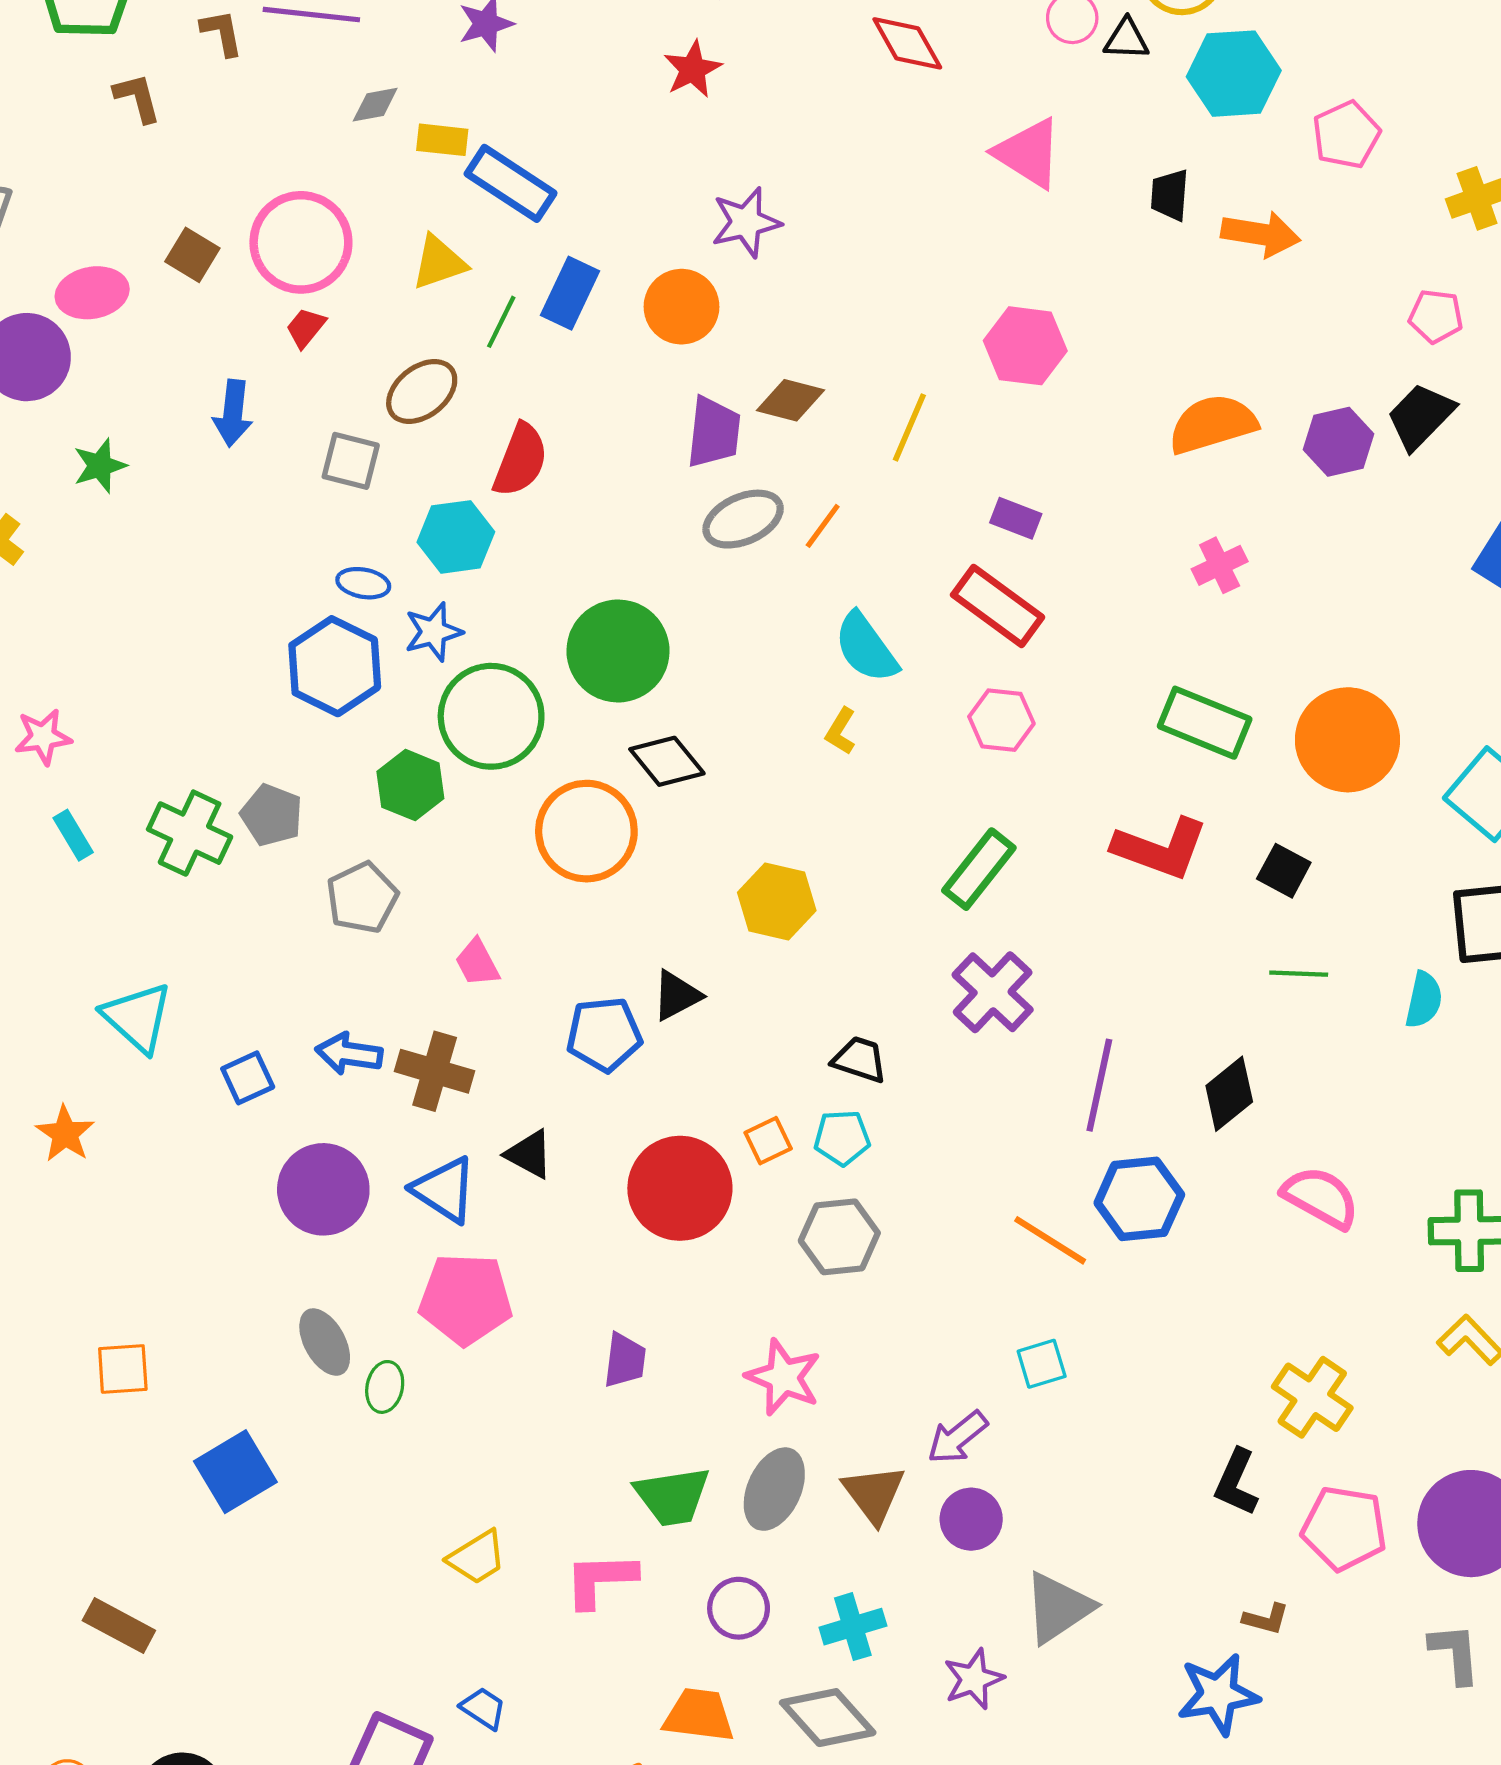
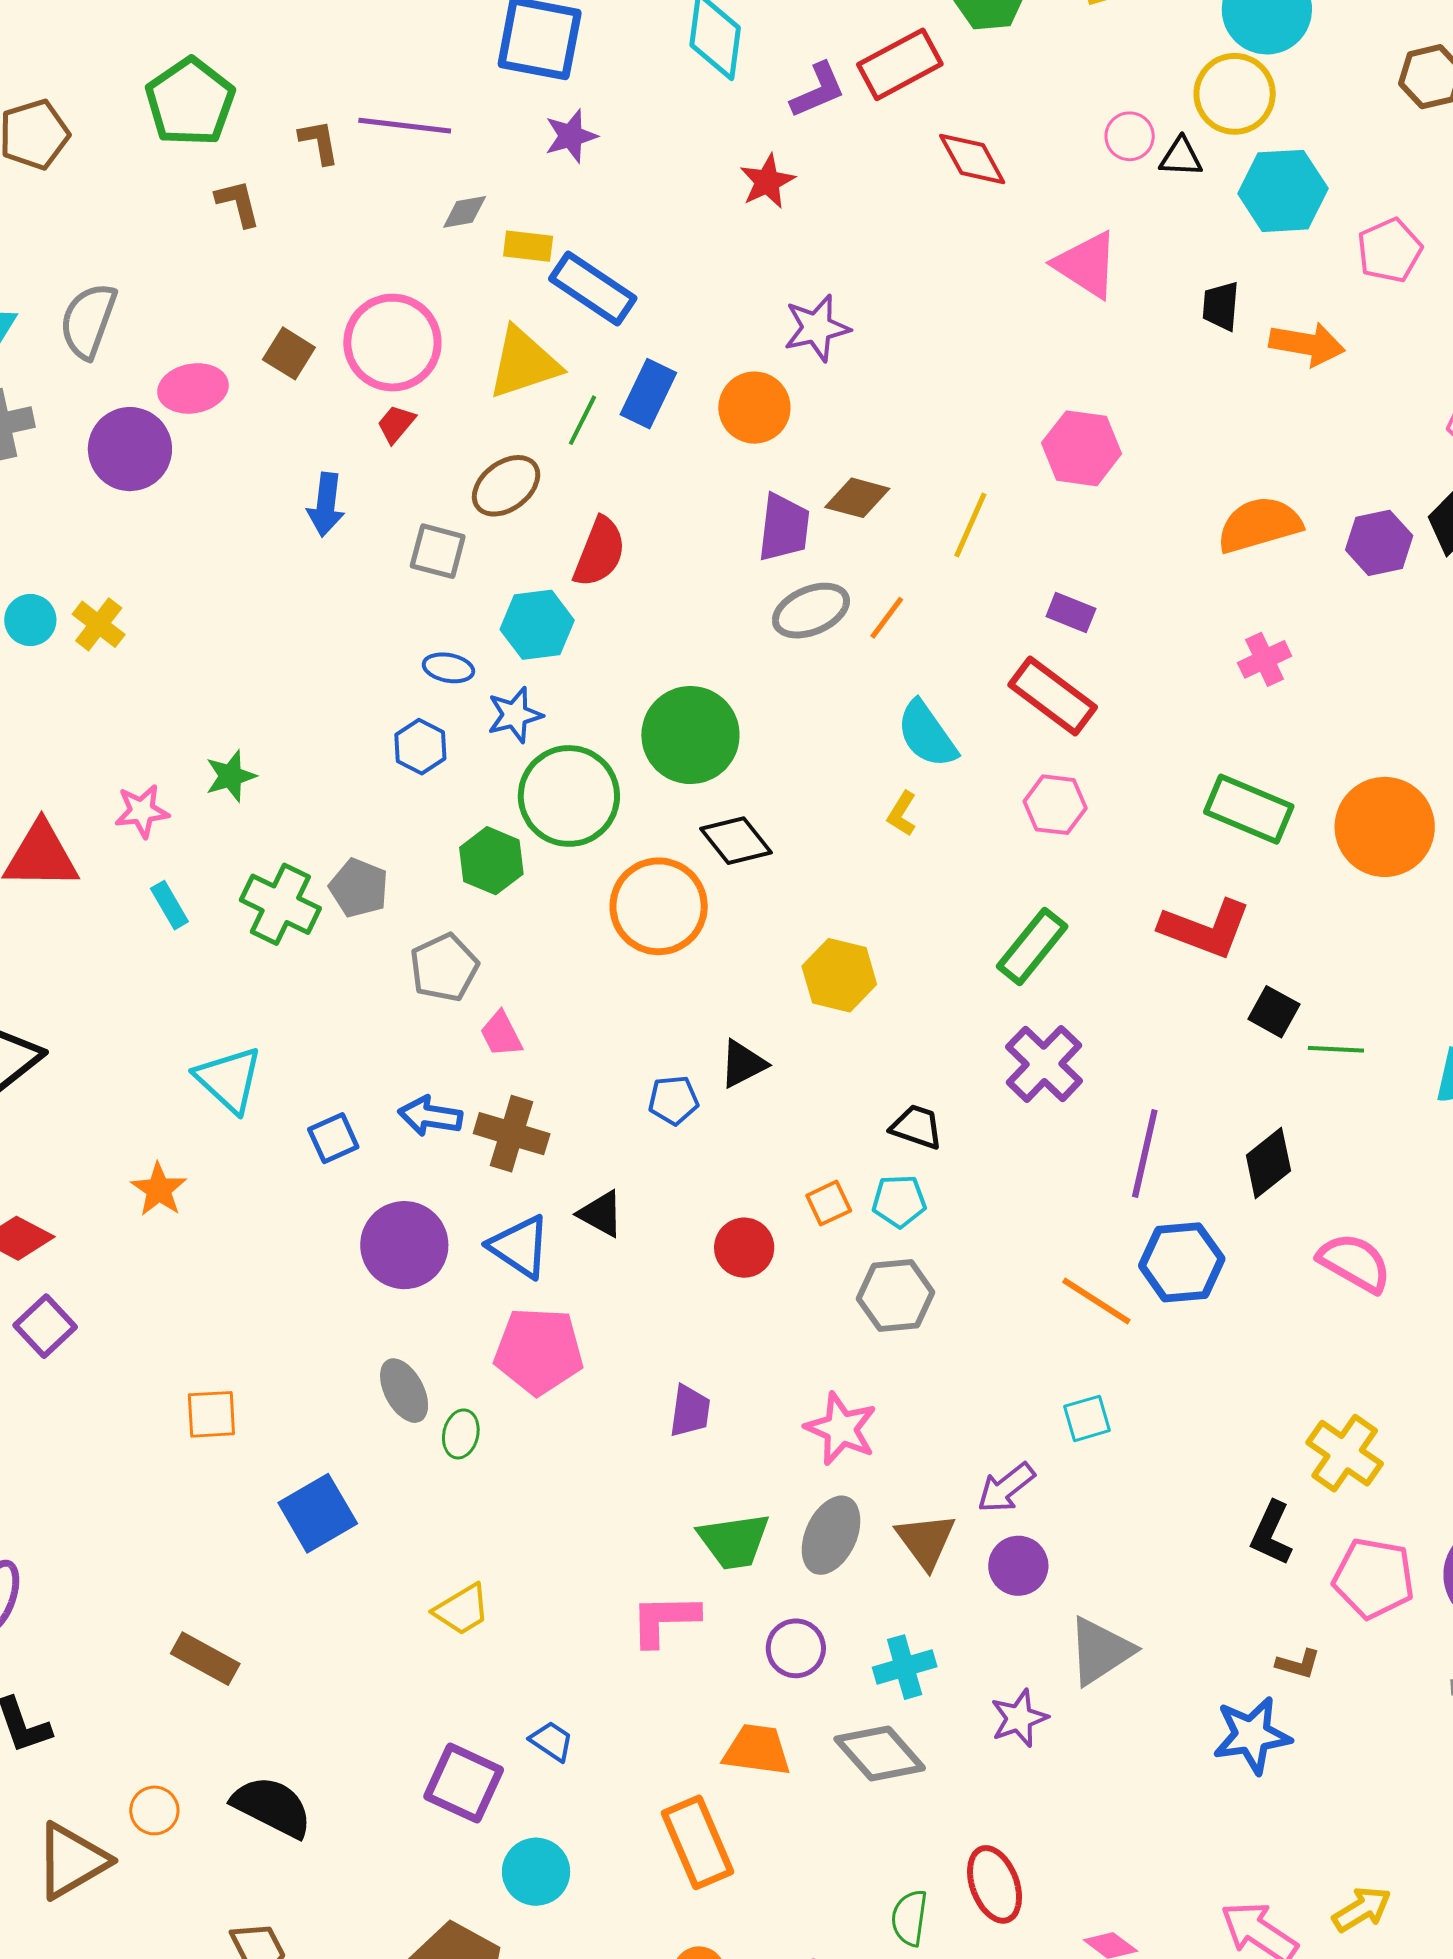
yellow triangle: (439, 262) -> (524, 363), size x1.4
green star: (100, 466) -> (231, 776), moved
blue hexagon: (335, 666) -> (420, 747), size x0.6
black square: (1284, 871) -> (1274, 1012), moved
pink trapezoid: (477, 963) -> (501, 1034), moved
blue pentagon: (604, 1034) -> (673, 1100), size x0.7
red circle: (680, 1188) -> (744, 1248), size x0.6
yellow trapezoid: (477, 1557) -> (462, 1610), moved

